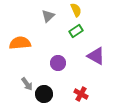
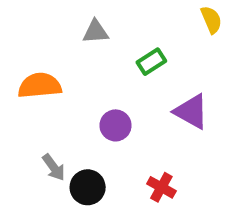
yellow semicircle: (76, 10) -> (211, 20), moved
gray triangle: (48, 16) -> (96, 32), turned 40

